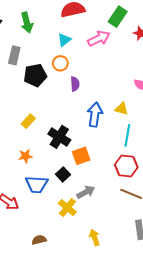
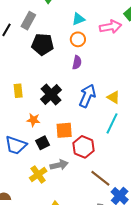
orange circle: (60, 63) -> (78, 39), moved
yellow rectangle: (28, 121) -> (18, 91), moved, turned -64
black cross: (59, 137) -> (51, 95), moved
orange star: (25, 156) -> (33, 120), moved
red hexagon: (126, 166) -> (84, 147), moved

